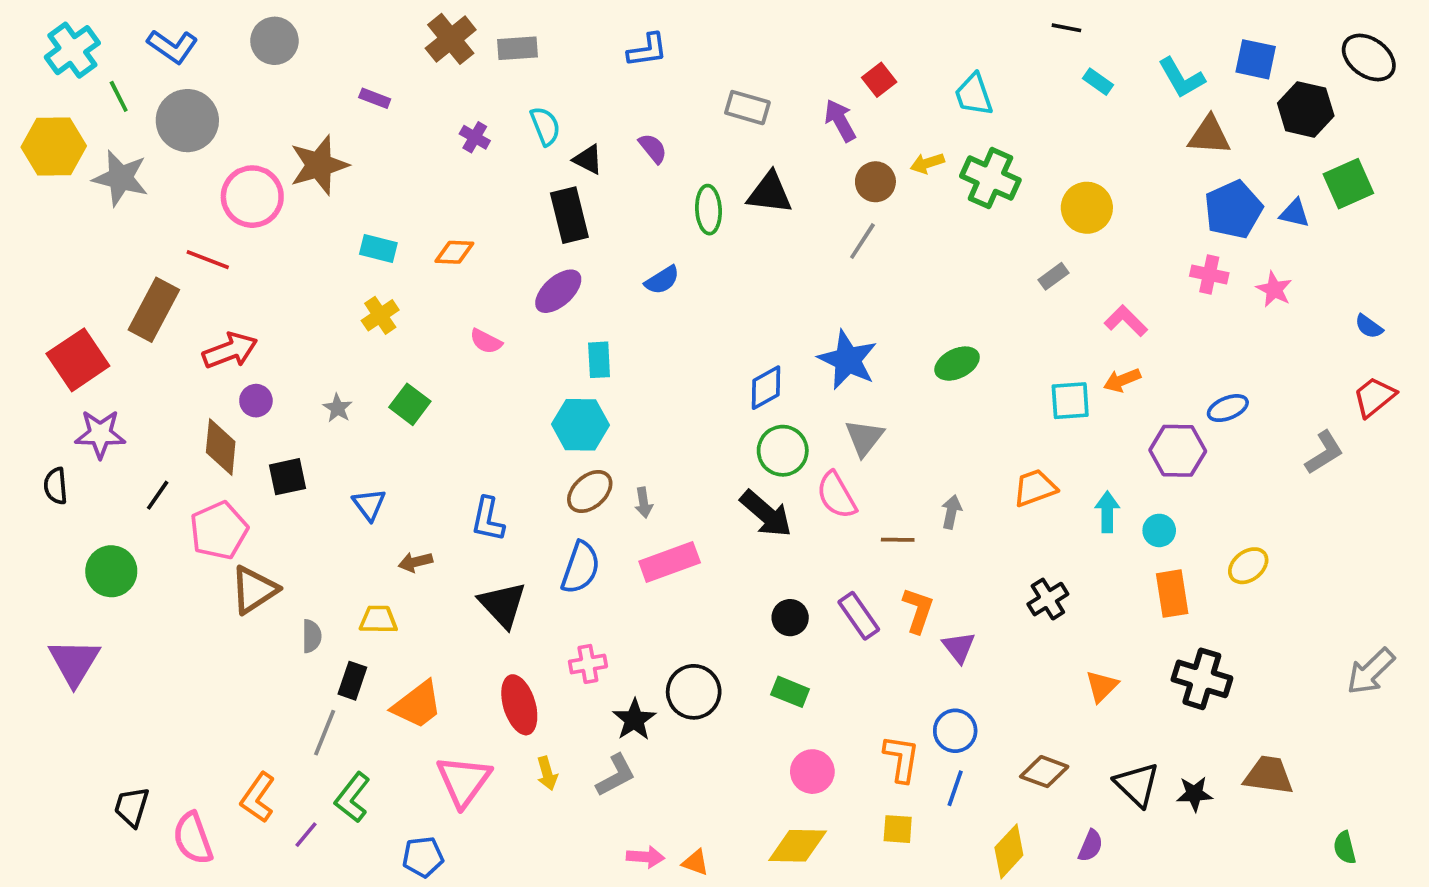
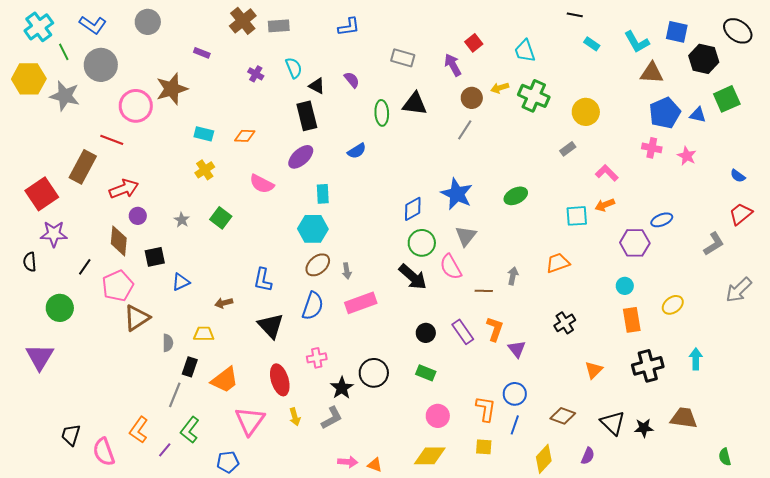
pink semicircle: (486, 341) -> (262, 184), size x1.4
blue triangle: (369, 504) -> (181, 282), moved, turned 42
cyan arrow: (1107, 512) -> (696, 359), moved
gray arrow: (1371, 671) -> (739, 290), moved
black cross: (1202, 679) -> (648, 366), turned -32

